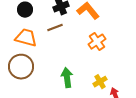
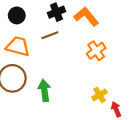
green arrow: (67, 78) -> (44, 90), moved

